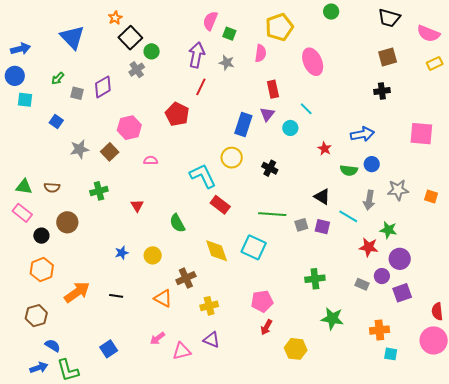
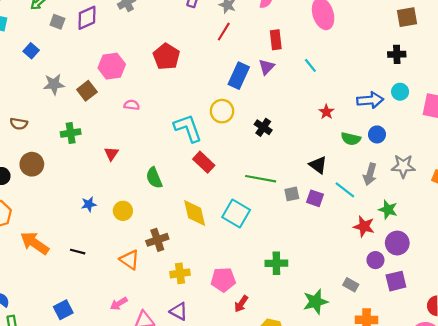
red line: (201, 87) -> (224, 32), moved
cyan circle: (290, 128) -> (400, 92), moved
green cross: (315, 279) -> (276, 263), moved
gray rectangle: (362, 284) -> (351, 285), moved
orange arrow: (77, 292) -> (35, 243), turned -116
pink pentagon: (262, 301) -> (223, 280), moved
green star: (332, 319) -> (315, 302), turned -30

